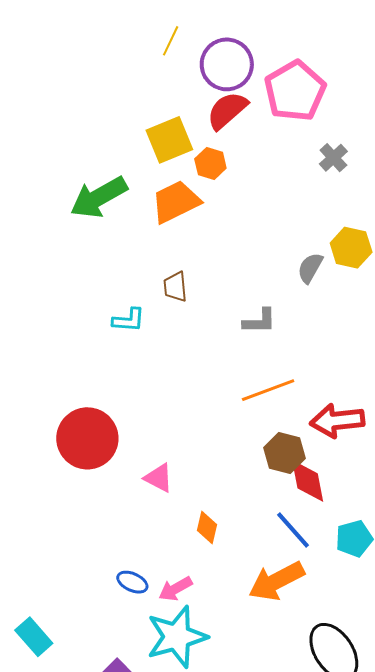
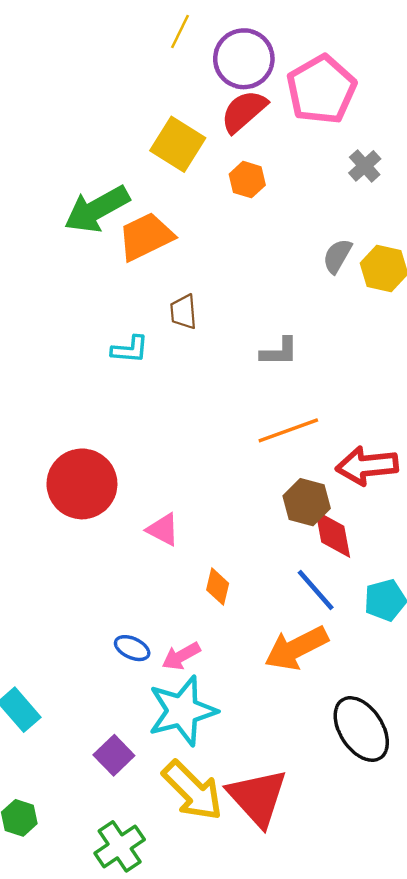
yellow square: (169, 140) -> (178, 144), turned -36
orange hexagon: (210, 164) -> (247, 180), moved
orange trapezoid: (176, 202) -> (146, 237), moved
gray semicircle: (310, 268) -> (337, 256), moved

